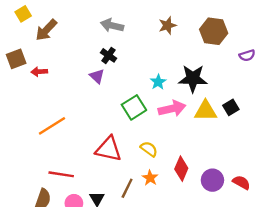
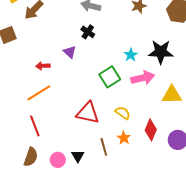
red arrow: (39, 72) -> (43, 66), moved
purple triangle: (97, 76) -> (70, 52), moved
yellow triangle: (206, 111) -> (172, 95), moved
red line: (61, 174) -> (35, 126), moved, turned 60
brown line: (127, 188) -> (104, 147), turned -42

